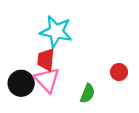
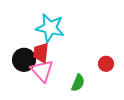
black circle: (21, 83) -> (24, 60), moved

